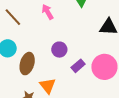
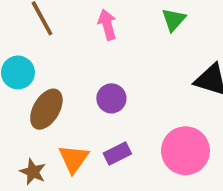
purple rectangle: (78, 66) -> (117, 154), moved

